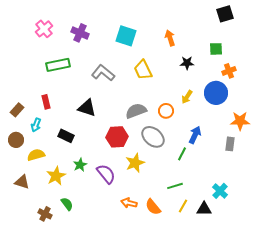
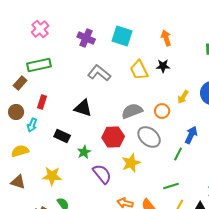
purple cross: (80, 33) -> (86, 38), moved
black star: (187, 63) -> (163, 66), moved
green rectangle: (58, 65) -> (39, 65), moved
red rectangle: (46, 102) -> (42, 102), turned 32
brown rectangle: (17, 110) -> (20, 83), moved
brown circle: (16, 140) -> (16, 112), moved
yellow semicircle: (36, 155) -> (20, 151), moved
green star: (80, 165) -> (84, 152), moved
yellow star: (56, 176) -> (52, 176), turned 30

